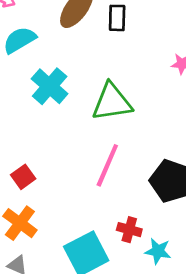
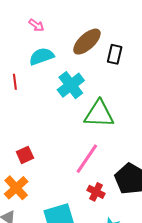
cyan cross: (50, 86) -> (71, 85), moved
red cross: (129, 230) -> (96, 192), moved

